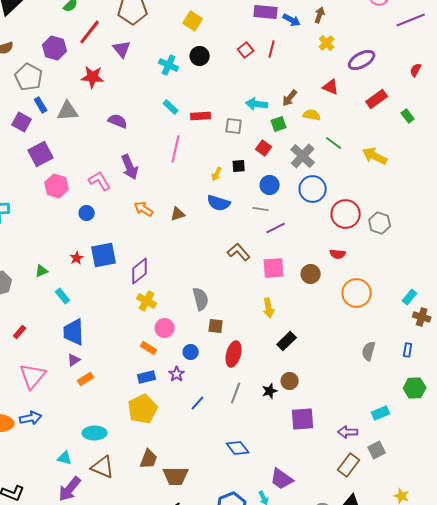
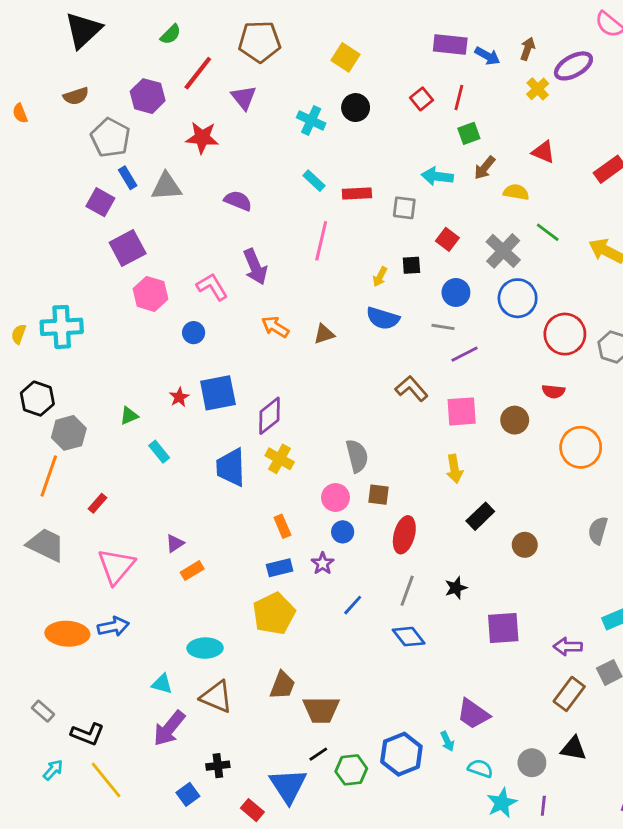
purple ellipse: (362, 60) -> (573, 66), moved
green square: (279, 124) -> (469, 133), moved
pink circle: (165, 328) -> (335, 497), moved
blue trapezoid: (74, 332) -> (231, 467), moved
orange rectangle: (149, 348) -> (282, 526), turned 35
brown circle: (290, 381) -> (525, 545), moved
blue diamond: (238, 448) -> (409, 637), moved

